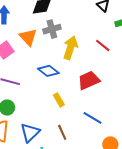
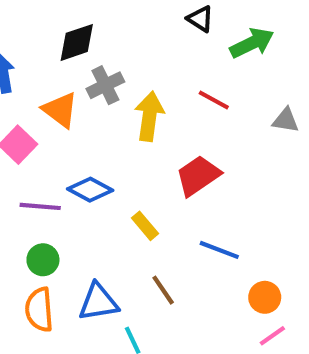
blue diamond: (48, 71) -> (90, 190), moved
blue triangle: (30, 133) -> (98, 302), turned 45

